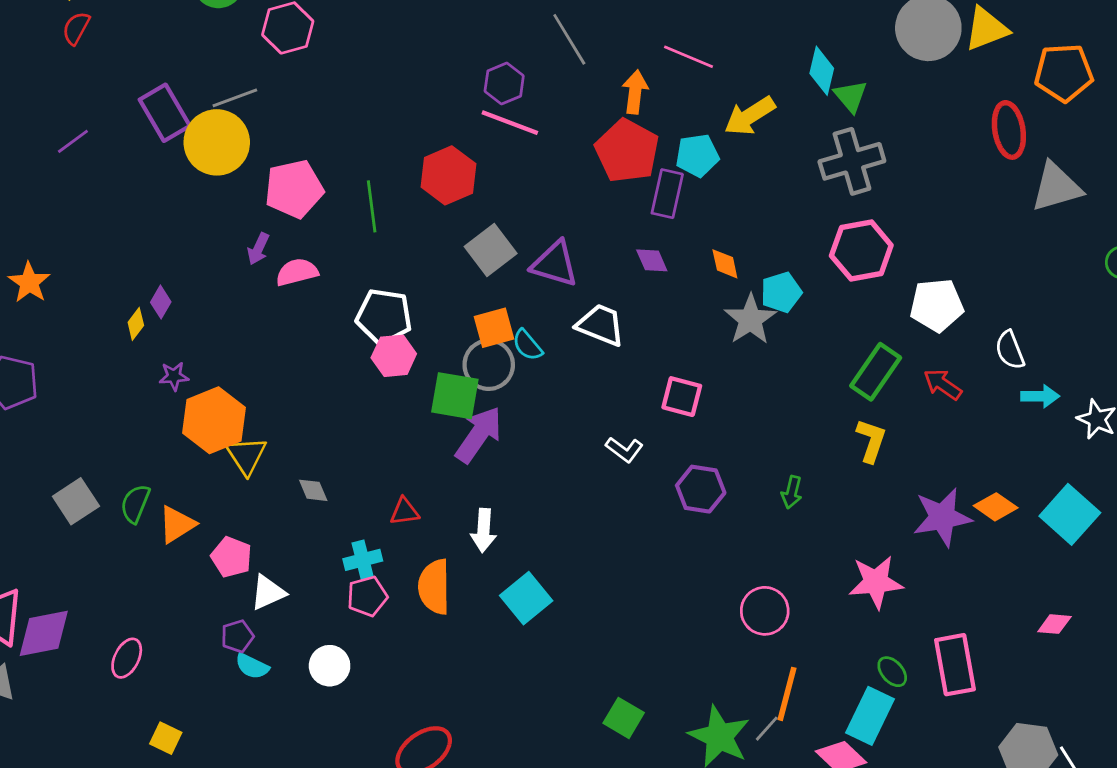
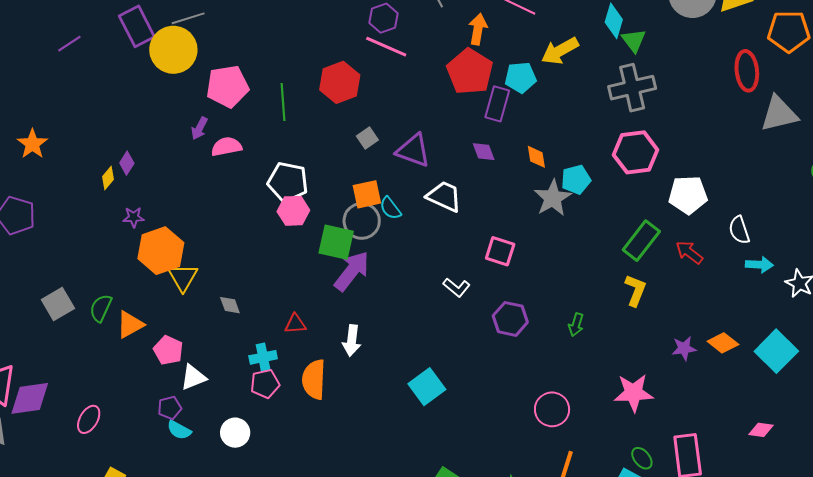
gray square: (491, 250) -> (367, 138), size x0.6
purple star: (942, 517) -> (684, 348), size x0.6
cyan square: (526, 598) -> (427, 387), moved

